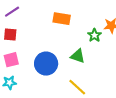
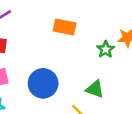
green triangle: (78, 56) -> (95, 89), moved

